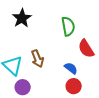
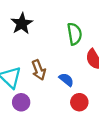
blue semicircle: (71, 68) -> (66, 80), moved

